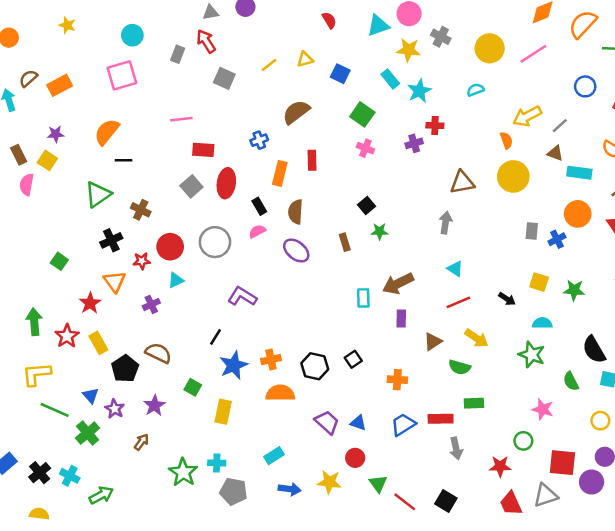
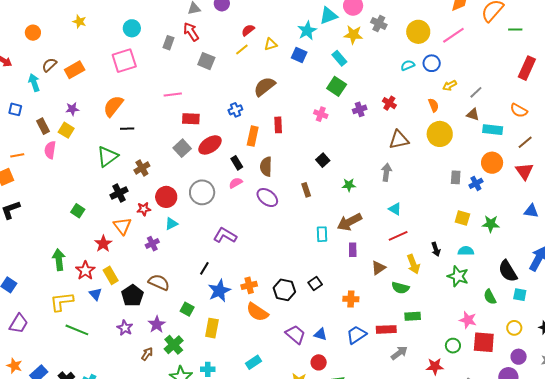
red semicircle: (329, 20) -> (248, 30), moved, turned -96
blue circle: (585, 86) -> (432, 63), moved
cyan star: (419, 91) -> (307, 31), moved
green square: (362, 114) -> (337, 86), moved
yellow arrow: (527, 116) -> (450, 85), size x0.6
red cross: (435, 126) -> (389, 103), moved, turned 32
red ellipse: (226, 183) -> (210, 145), turned 50
brown cross: (141, 210) -> (142, 168), turned 35
green star: (380, 231) -> (349, 185), moved
black arrow: (507, 299) -> (436, 249), moved, turned 40
yellow arrow: (476, 338) -> (413, 264), turned 36
orange semicircle: (280, 393) -> (257, 312), turned -145
blue triangle: (91, 396) -> (95, 294), moved
green cross: (88, 433) -> (174, 345), moved
gray arrow: (456, 448) -> (399, 353), turned -114
red square: (562, 463) -> (484, 342), moved

